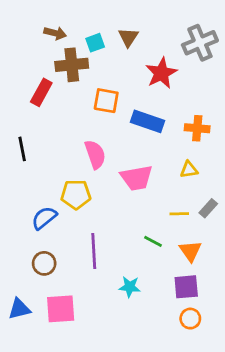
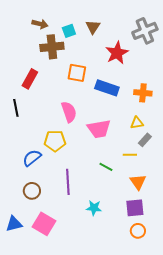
red rectangle: (41, 92) -> (30, 79), moved
gray rectangle: (208, 208) -> (145, 140), moved
green line: (153, 241) -> (106, 167), moved
pink square: (61, 309) -> (44, 224), turned 35

